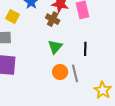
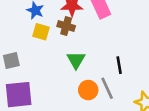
yellow square: (12, 16) -> (41, 32), moved
black line: (85, 49) -> (119, 65), moved

